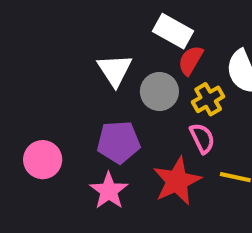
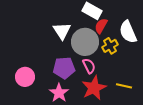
gray circle: (159, 91) -> (85, 42), size x1.4
pink semicircle: (202, 138) -> (89, 66), moved

